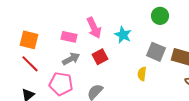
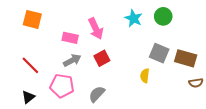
cyan star: (123, 35) -> (134, 18), moved
orange square: (29, 40) -> (32, 19), moved

